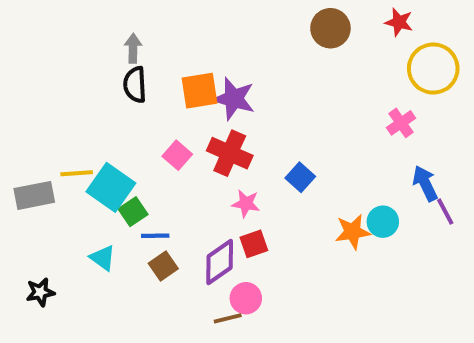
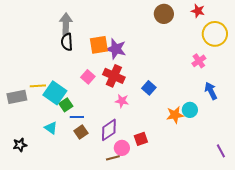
gray arrow: (133, 48) -> (66, 24), size x1.5
purple line: (445, 212) -> (221, 151), moved
red square: (254, 244) -> (141, 139), moved

